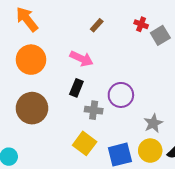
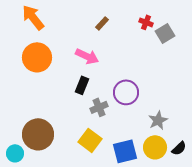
brown circle: (32, 108) -> (38, 134), moved
gray cross: (94, 110) -> (99, 107), turned -30

